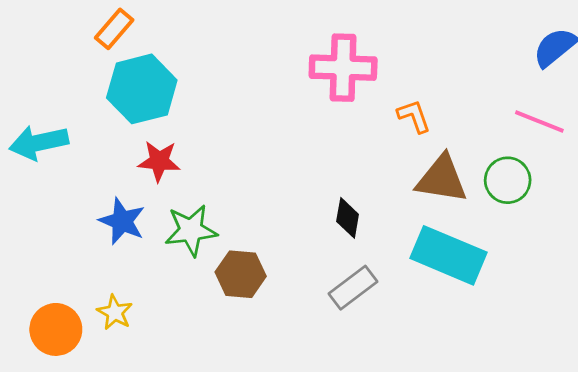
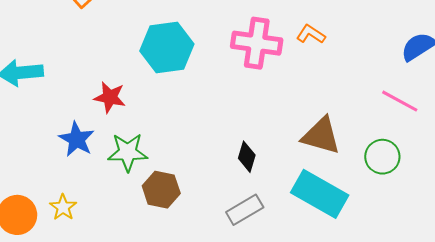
cyan hexagon: (142, 89) -> (167, 48), moved
orange L-shape: (414, 116) -> (311, 34), moved, turned -44
green circle: (508, 180) -> (382, 157), moved

